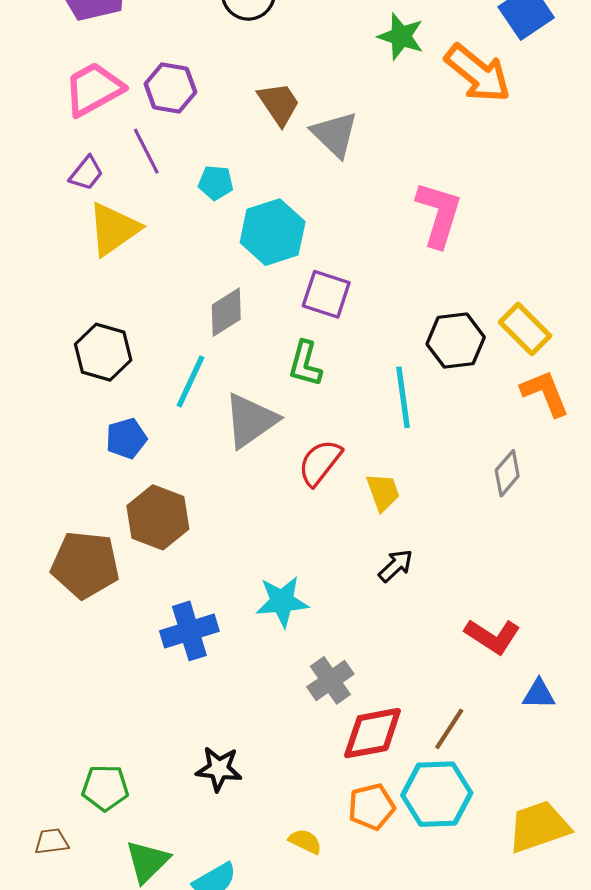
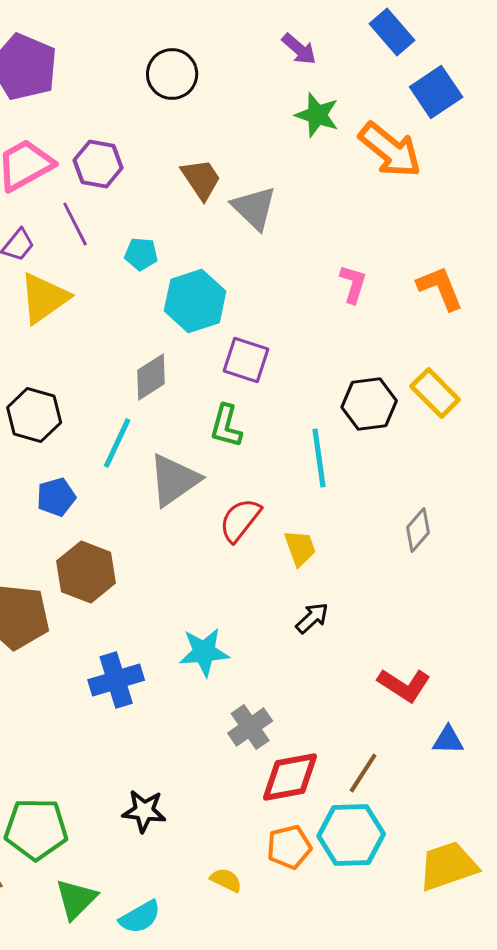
pink L-shape: (439, 214) -> (353, 284), size x0.6
orange L-shape: (545, 393) -> (440, 288), moved
green pentagon: (105, 788) -> (36, 829), size x1.4

